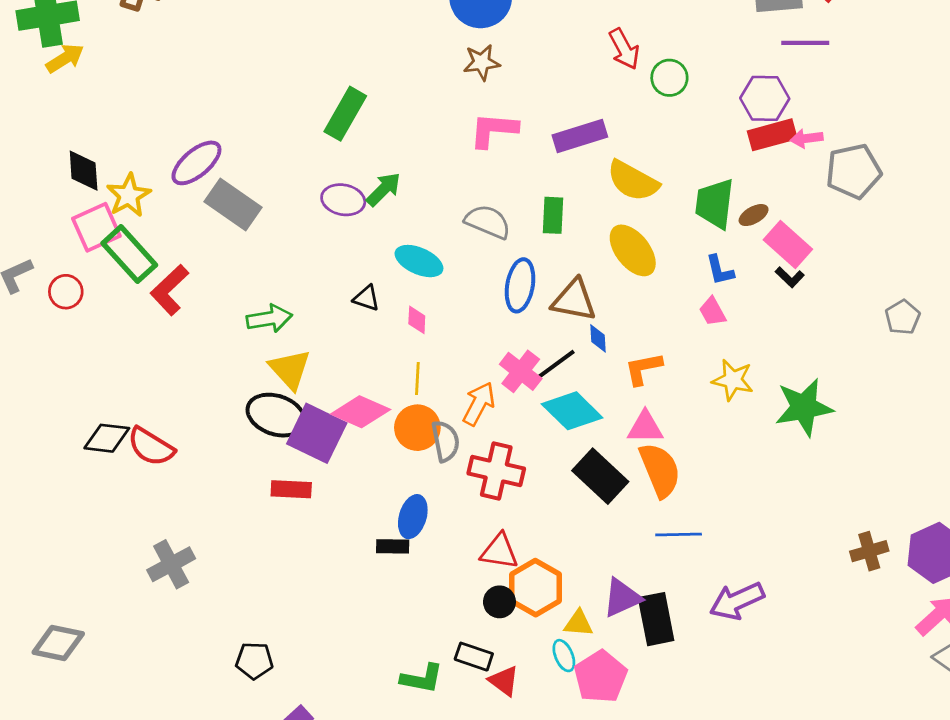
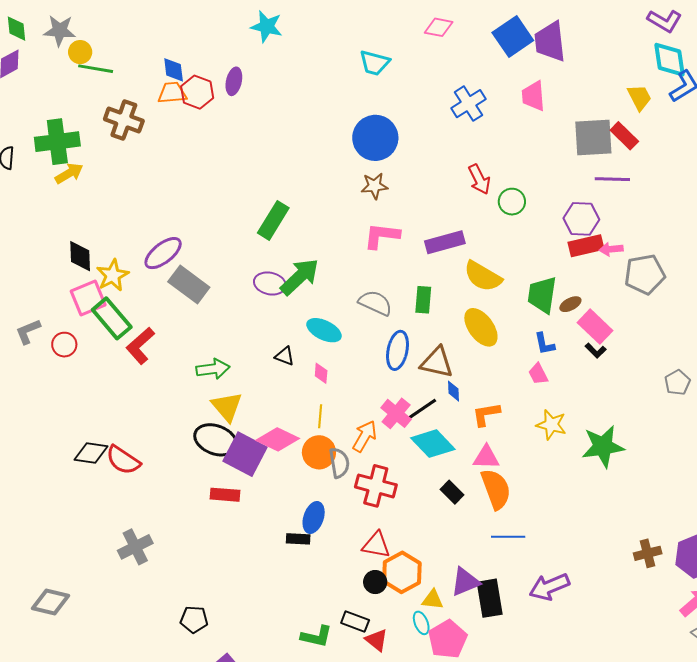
green arrow: (384, 189) -> (300, 277), size x1.5
black rectangle: (600, 476) -> (452, 492), size x0.6

